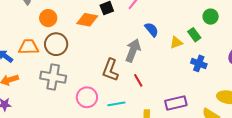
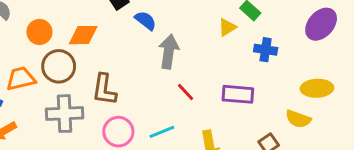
orange diamond: (87, 20) -> (83, 35), moved
blue semicircle: (152, 30) -> (146, 20), moved
brown L-shape: (110, 70) -> (104, 90), moved
purple rectangle: (176, 103) -> (238, 94), moved, turned 30

